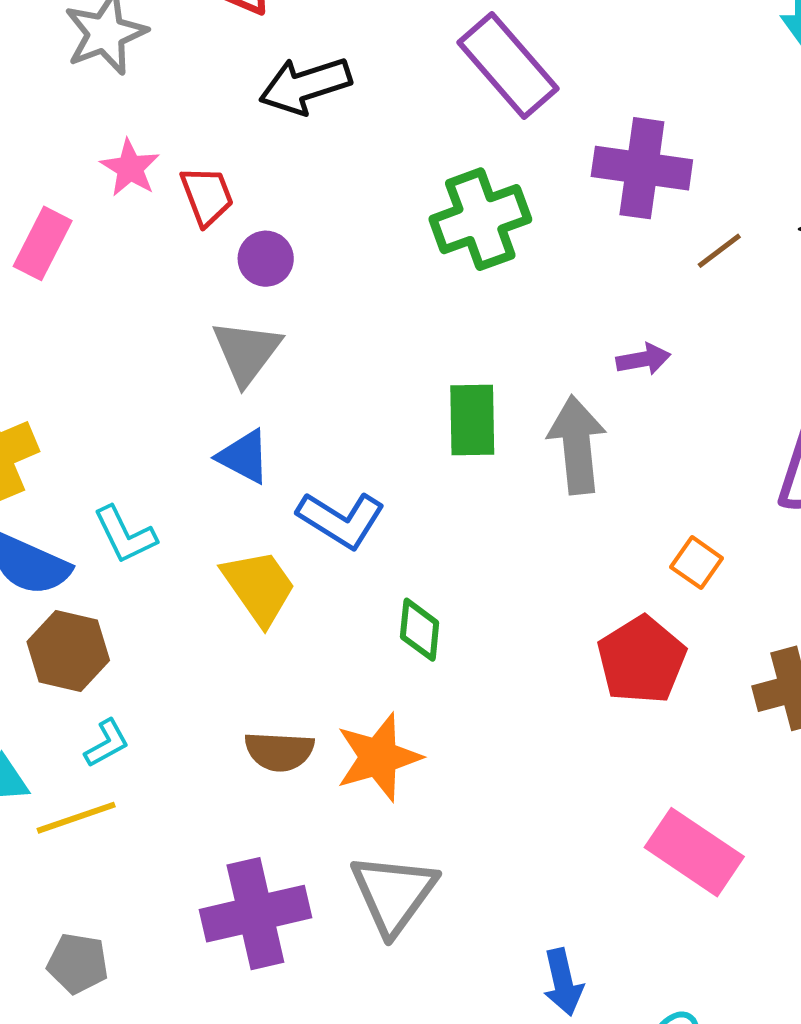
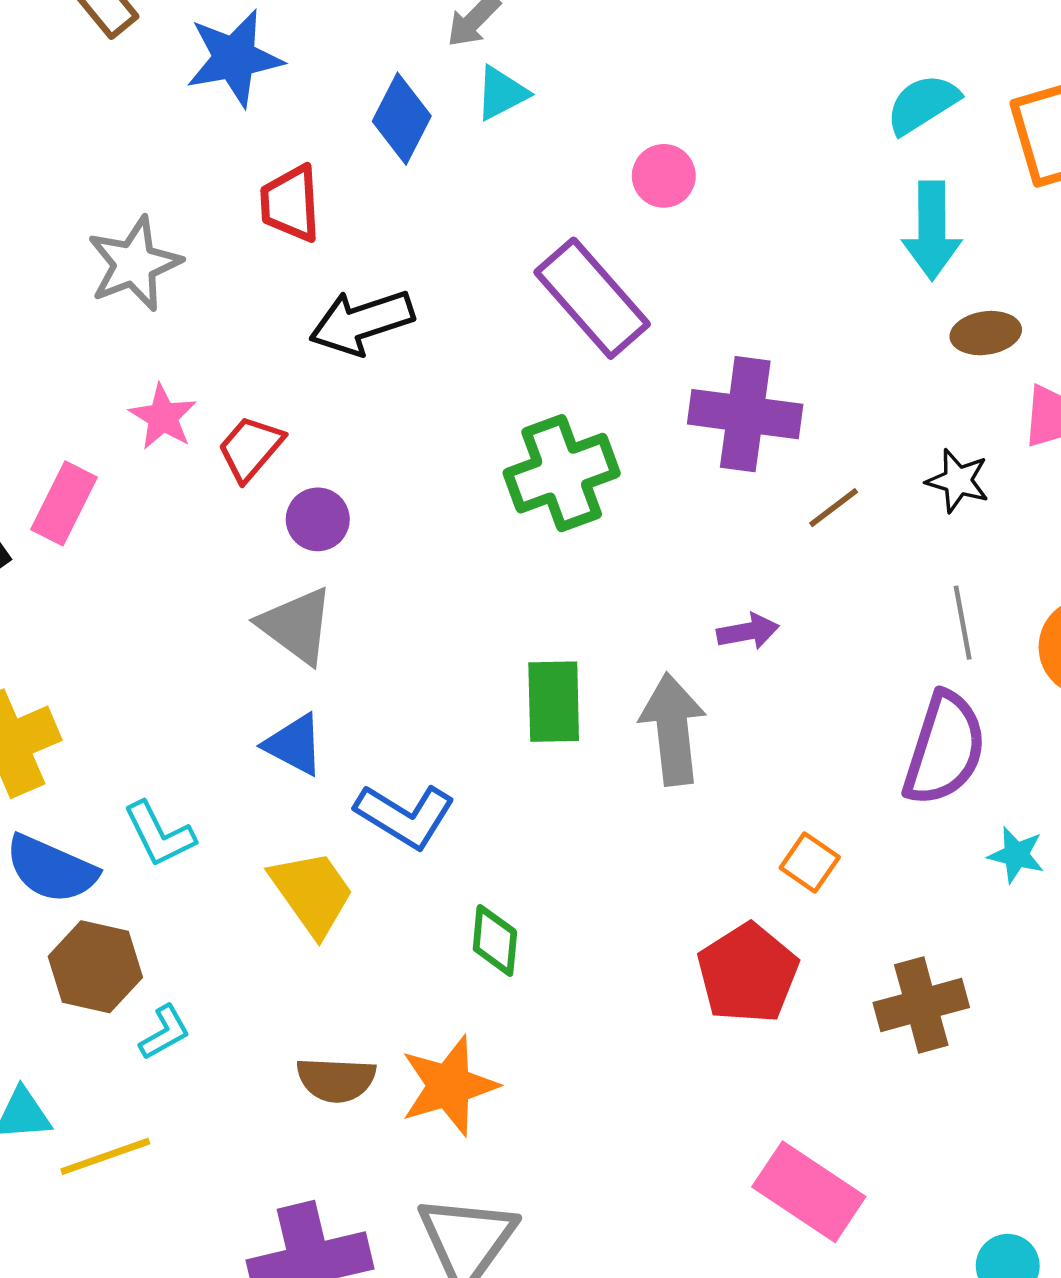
red trapezoid: (207, 196) -> (250, 448), turned -118
gray triangle: (247, 352) -> (297, 626), turned -30
cyan L-shape: (107, 743) -> (165, 1032), moved

